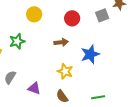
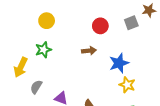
yellow circle: (34, 14) -> (47, 21), moved
yellow star: (65, 71) -> (127, 85), moved

